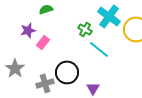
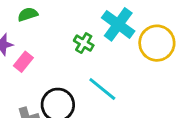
cyan line: (99, 49) -> (102, 89), moved

